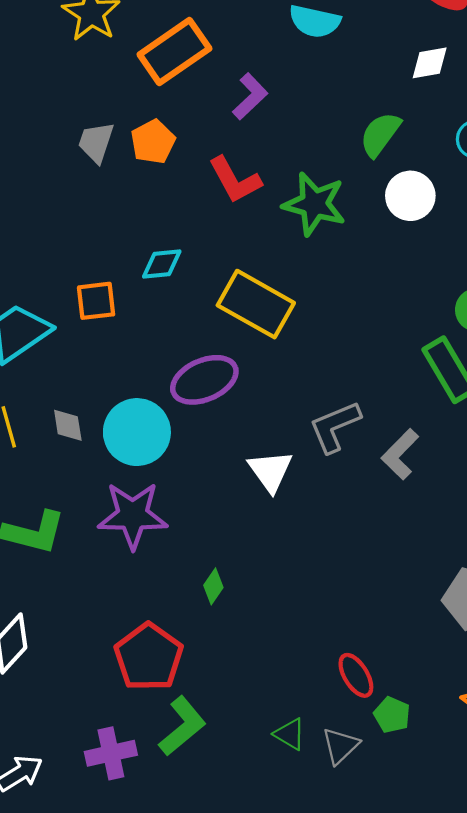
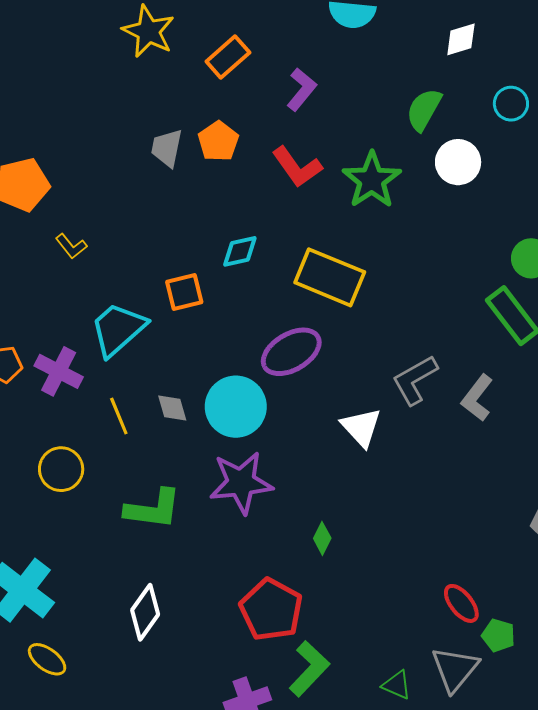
orange rectangle: (174, 51) -> (228, 57), size x0.7
green star: (314, 204) -> (372, 180), turned 30
green triangle: (290, 734) -> (397, 685), moved
gray triangle: (340, 746) -> (455, 669), size x1.4

